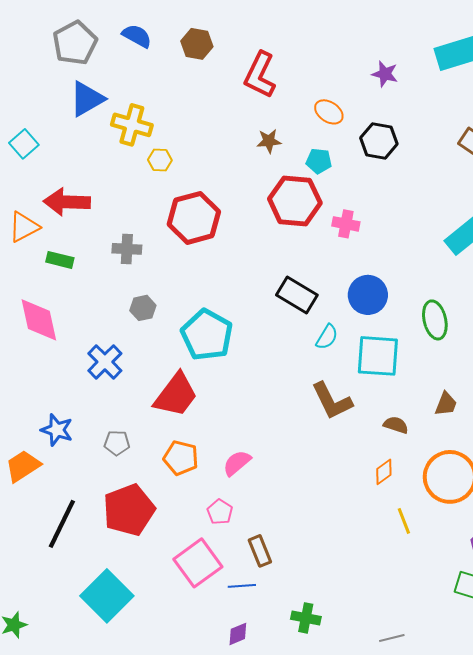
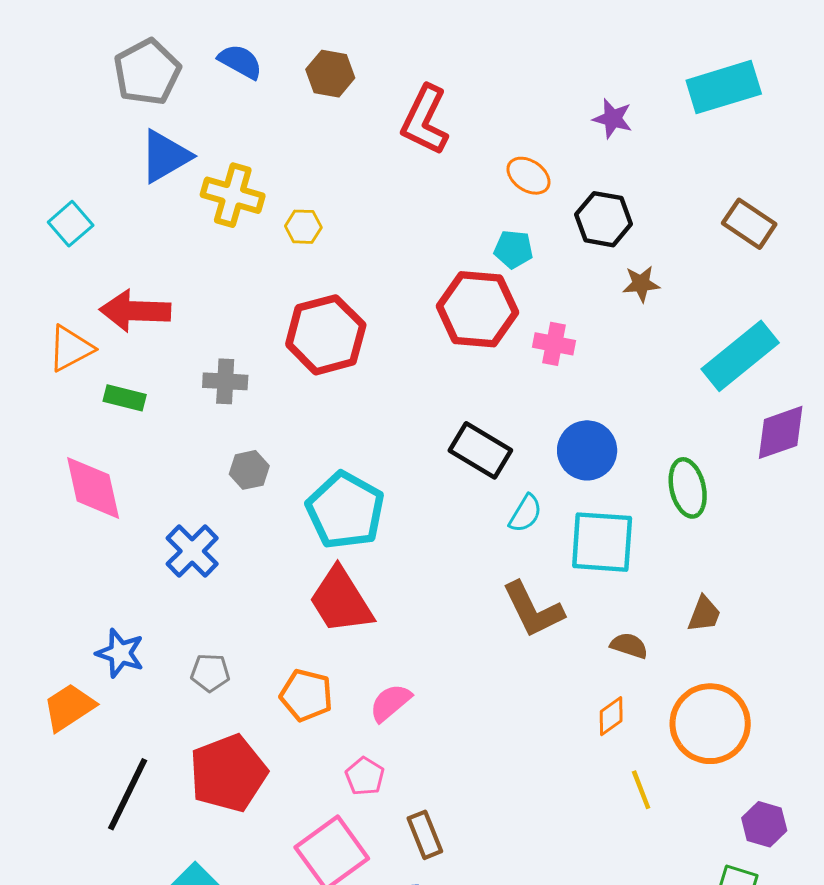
brown star: (269, 141) -> (641, 284), moved
yellow hexagon: (160, 160) -> (303, 227), moved
red trapezoid: (176, 395) -> (341, 601), moved, turned 111

